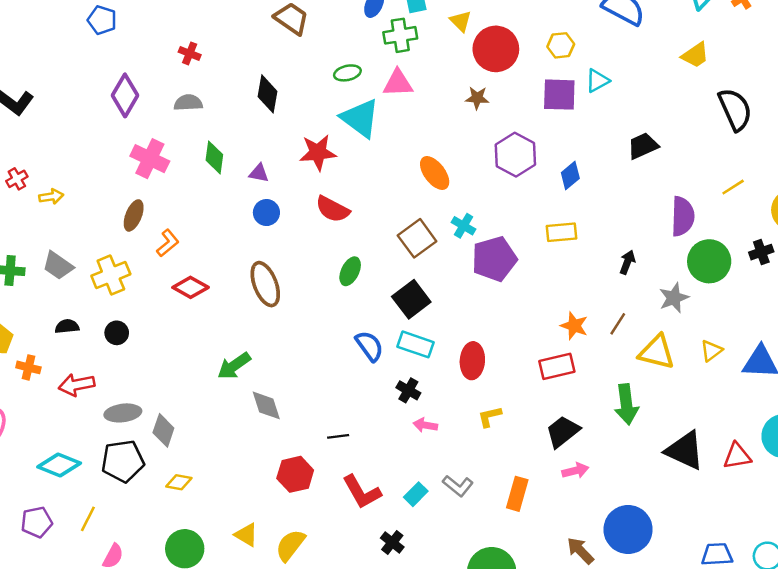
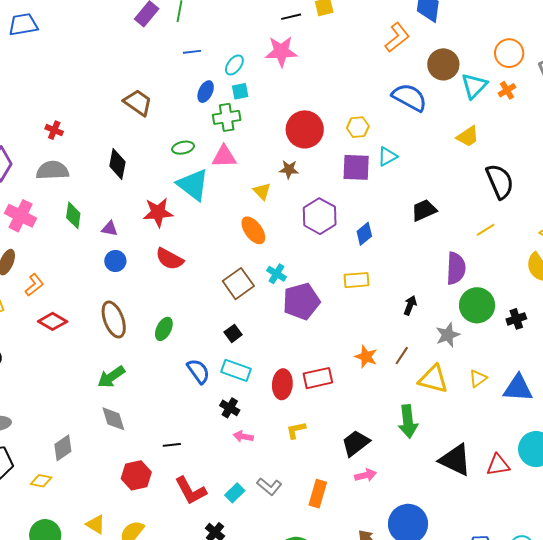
yellow triangle: (461, 21) -> (262, 191), moved
gray semicircle: (188, 103) -> (52, 170), size x1.4
yellow line: (733, 187) -> (486, 230), moved
black cross: (761, 252) -> (516, 319), moved
green ellipse: (350, 271) -> (164, 329), moved
black square: (411, 299) -> (233, 333), size x0.6
green arrow: (234, 366) -> (111, 377), moved
red rectangle: (557, 366) -> (318, 378), moved
gray diamond: (163, 430) -> (63, 448), moved, turned 36

